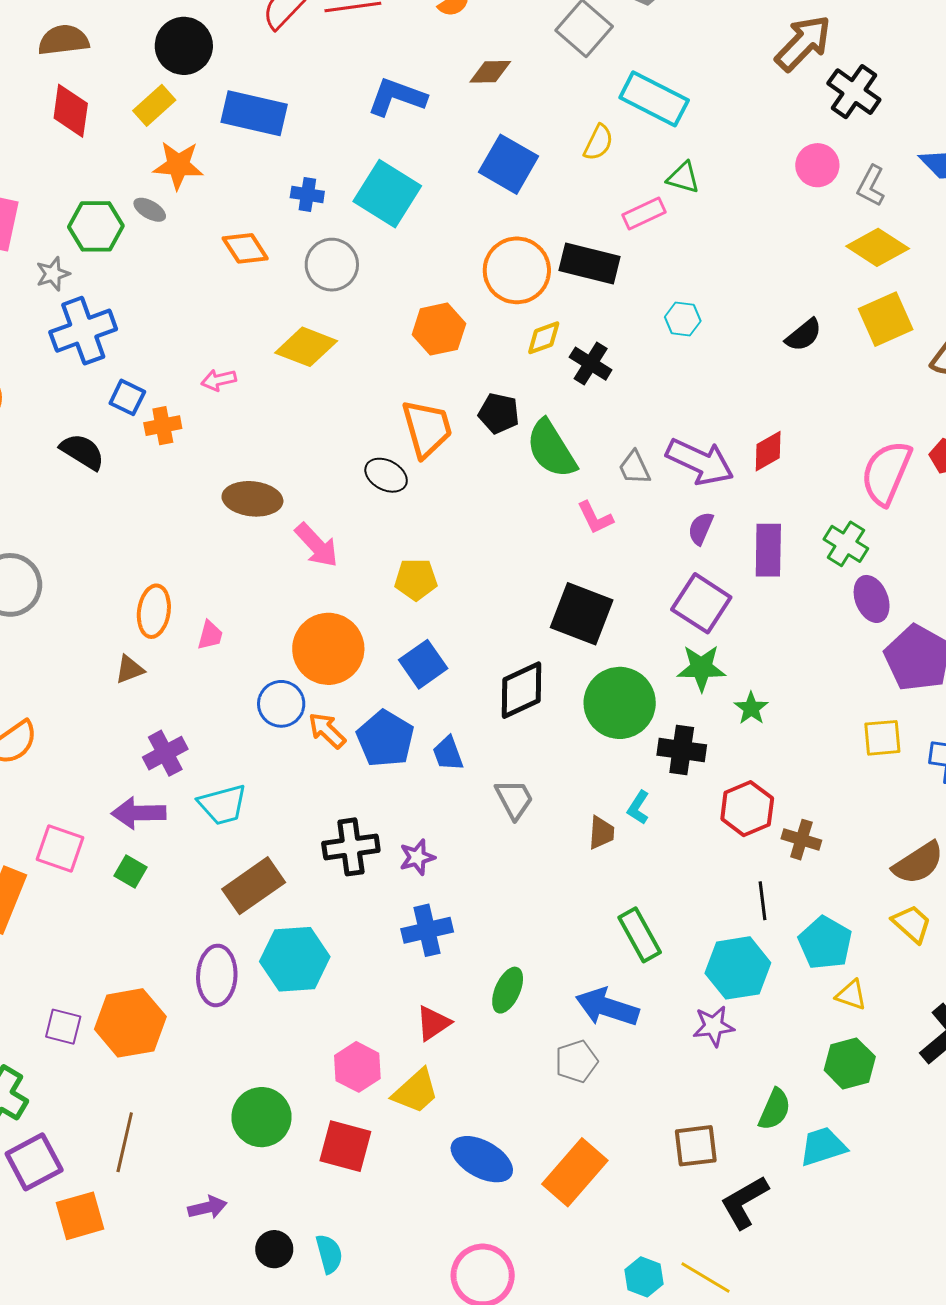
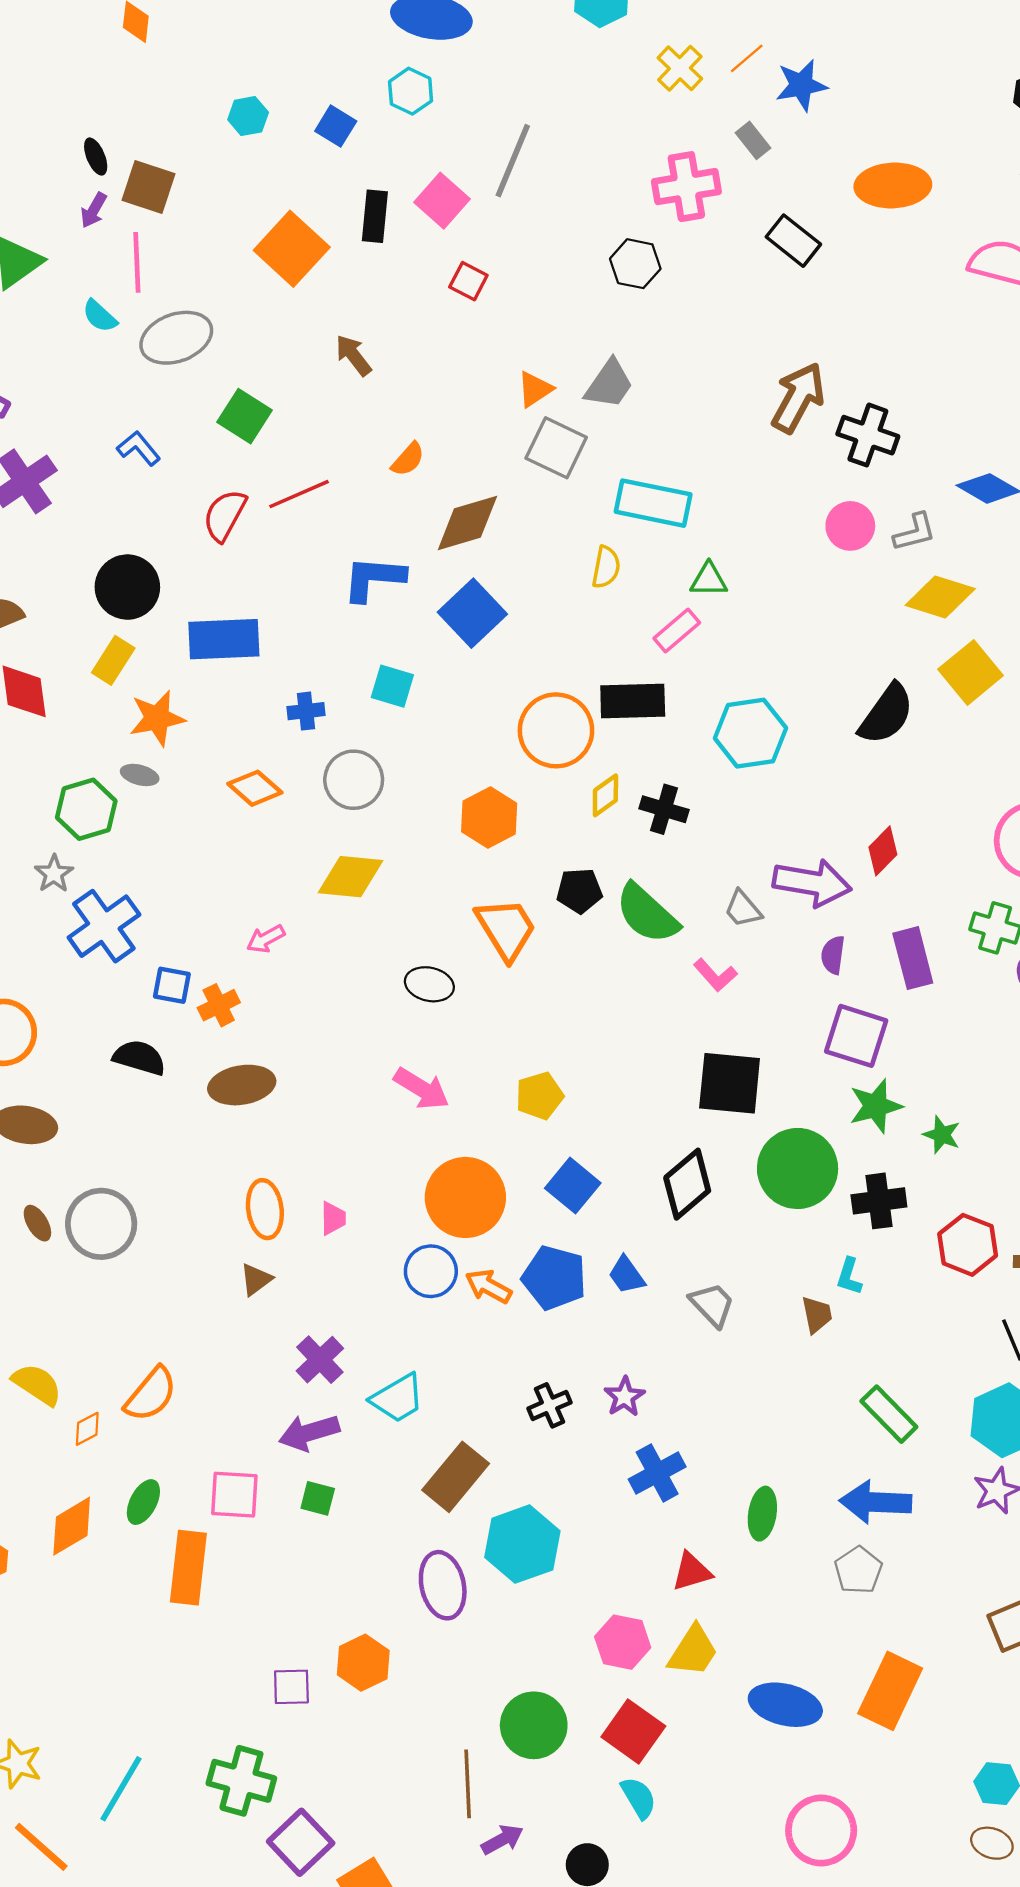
brown diamond: (490, 72) -> (467, 523), size x1.5
blue square: (509, 164) -> (472, 613), moved, turned 32
gray L-shape: (871, 186) -> (915, 532), turned -117
cyan square: (387, 194) -> (392, 686), size x0.6
cyan hexagon: (683, 319) -> (750, 733), size x1.8
black semicircle: (804, 335) -> (886, 714), size x1.5
black ellipse: (386, 475) -> (429, 984), moved
brown ellipse: (252, 499) -> (242, 1085), moved
black cross: (351, 847) -> (550, 1405), size x0.7
orange hexagon: (130, 1023) -> (363, 1663), size x0.7
red triangle: (433, 1023) -> (692, 1572), turned 33
brown line: (125, 1142) -> (468, 1784), moved
red square: (345, 1146) -> (633, 1732), turned 36
cyan semicircle: (329, 1254) -> (639, 1798), moved

